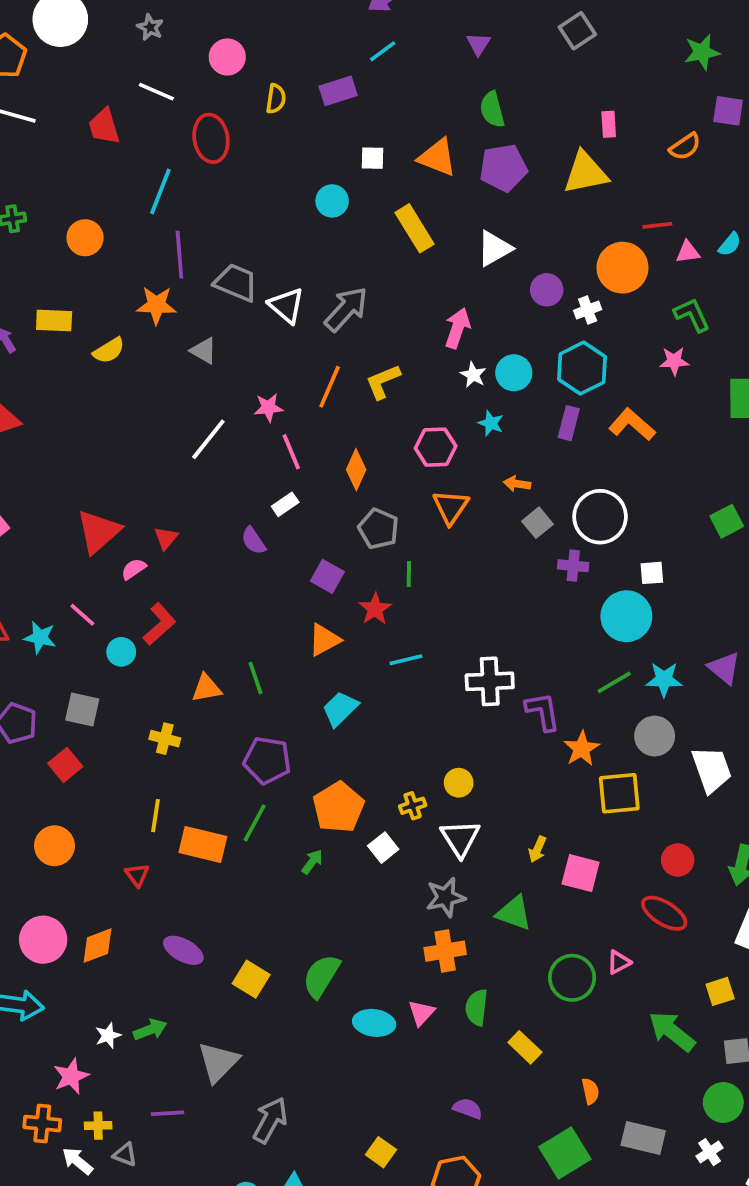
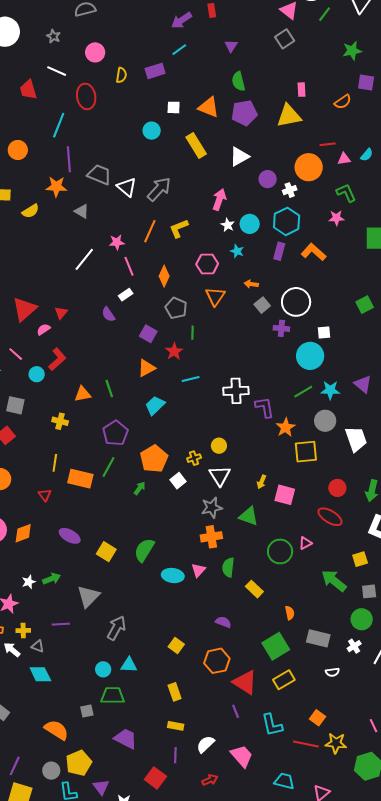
purple pentagon: (267, 760) -> (115, 433), turned 30

